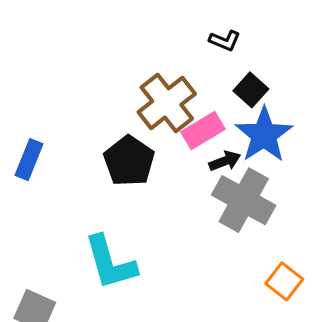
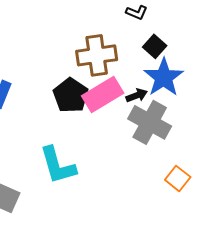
brown cross: (167, 103) -> (97, 55), turned 30
pink rectangle: (203, 131) -> (103, 94), moved, size x1.4

